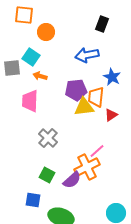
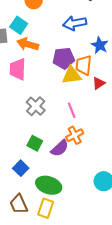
orange arrow: (40, 76) -> (28, 44), size x1.5
pink line: (97, 151) -> (72, 110), moved, turned -70
orange cross: (87, 167) -> (75, 135), size x0.7
blue square: (33, 200) -> (21, 168), turned 35

